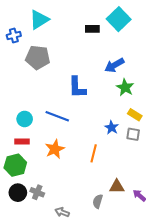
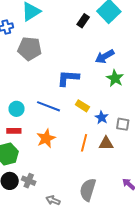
black rectangle: (92, 29) -> (83, 21), turned -56
blue L-shape: (77, 87) -> (68, 78), turned 95
yellow rectangle: (135, 115) -> (82, 106), moved
brown triangle: (117, 187) -> (106, 143), moved
gray semicircle: (98, 201) -> (88, 190), size x1.6

